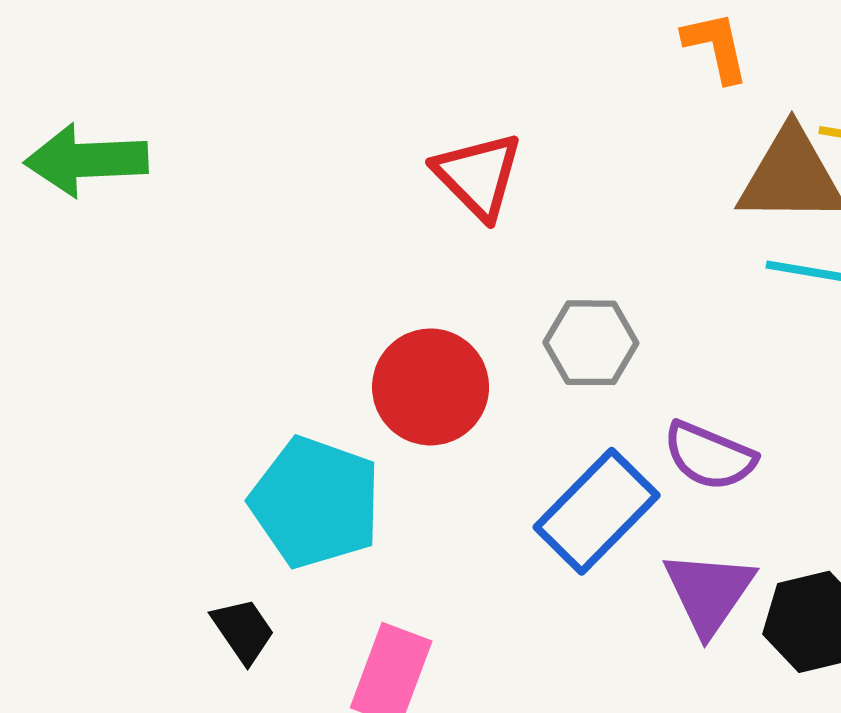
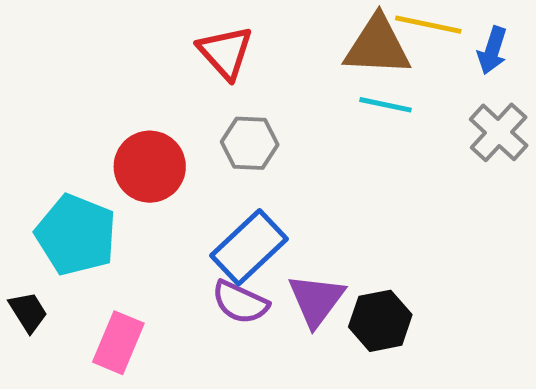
red triangle: (478, 176) -> (225, 52), moved
purple semicircle: (709, 456) -> (240, 302), moved

